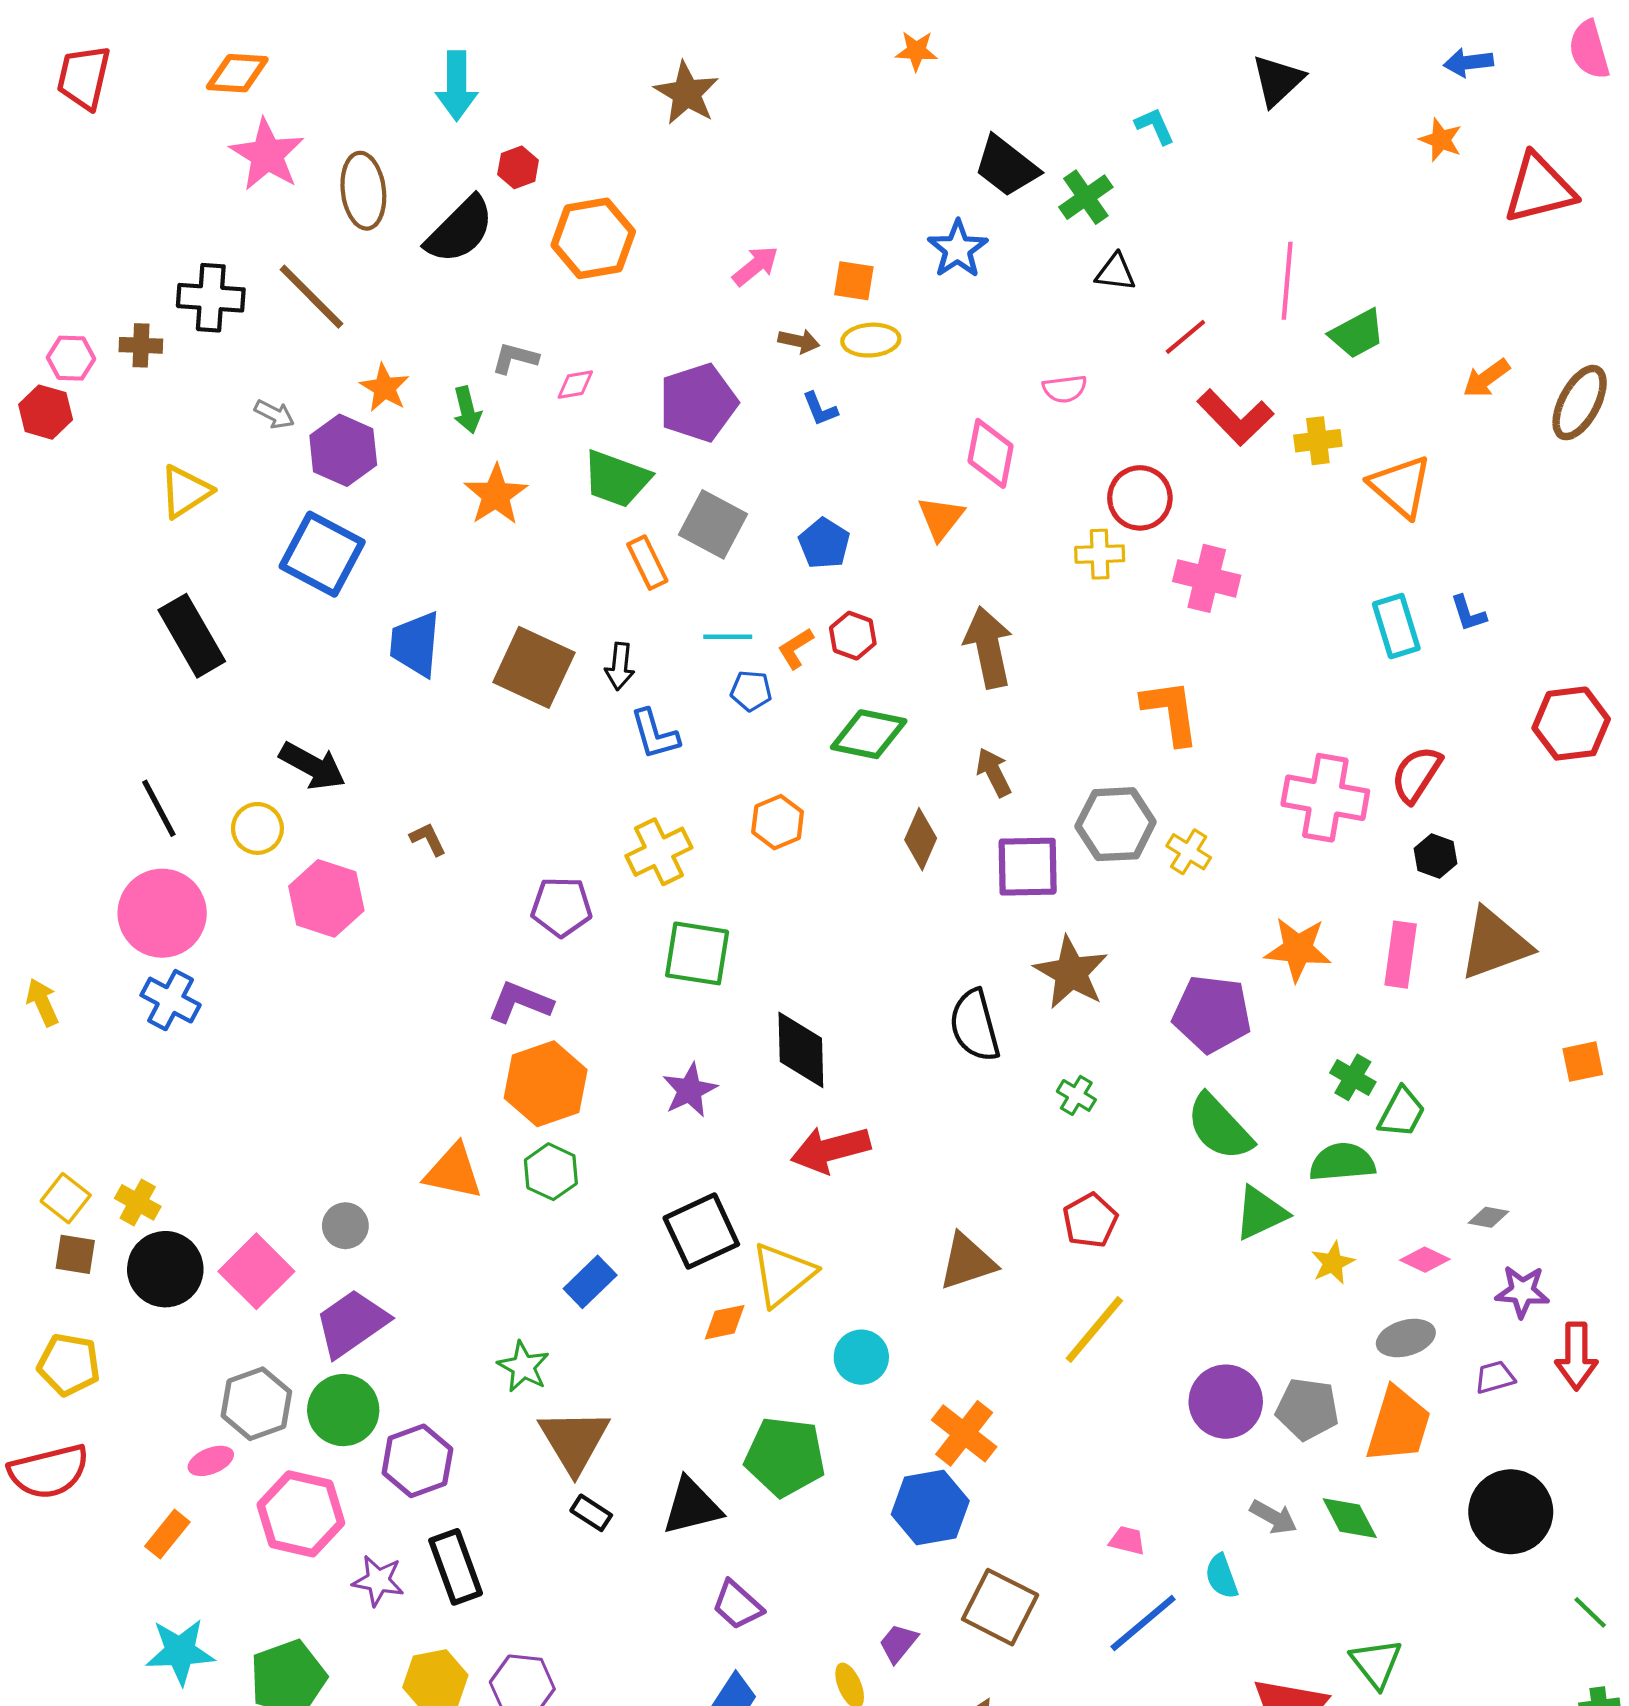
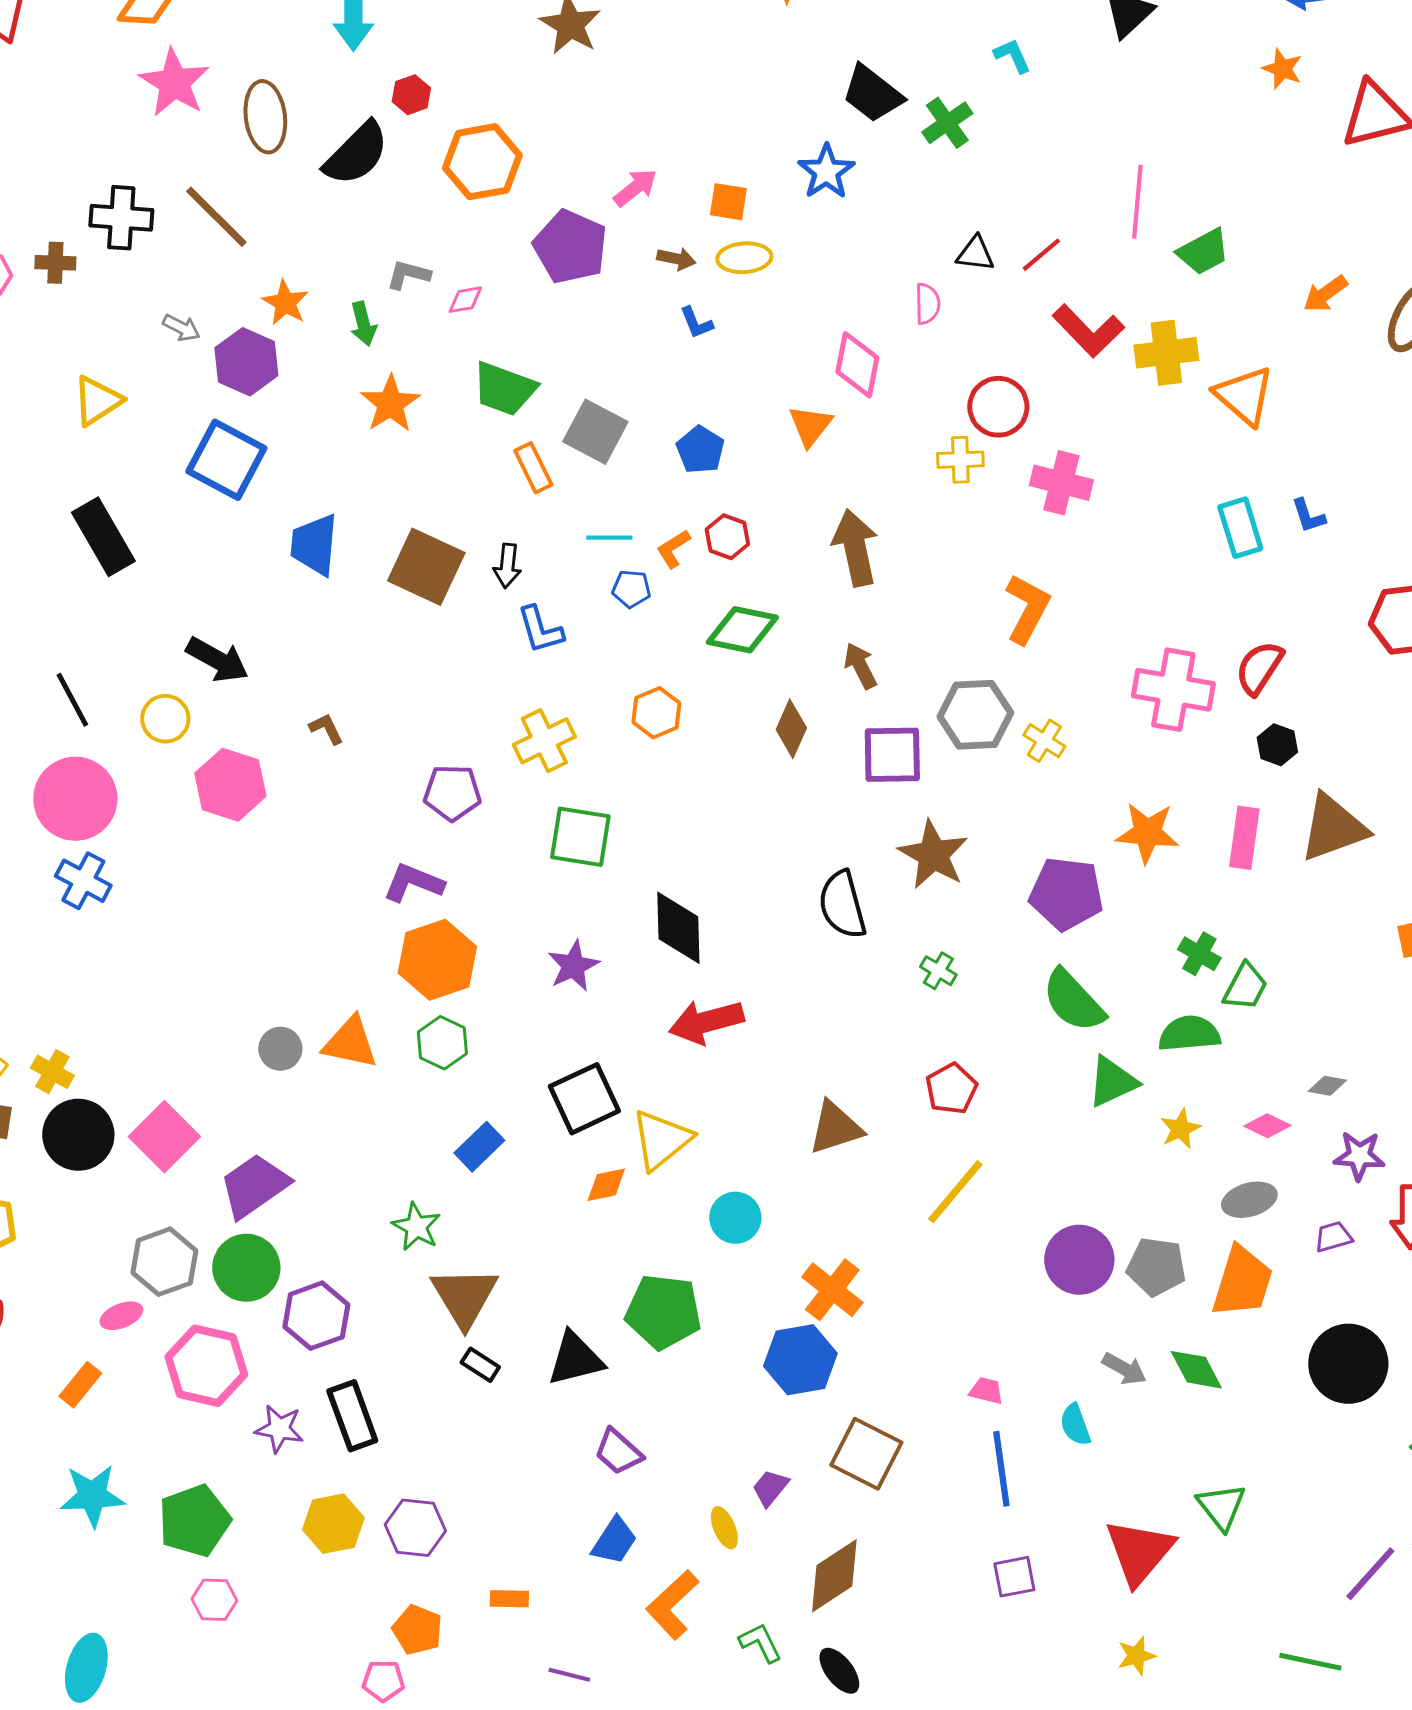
black triangle: (1116, 272) -> (975, 254), moved
pink semicircle: (1065, 389) -> (927, 304), turned -84
purple pentagon: (698, 403) -> (570, 247), moved, turned -30
yellow cross: (1318, 441) -> (1166, 353), size x1.4
orange L-shape: (1171, 712) -> (1027, 609), turned 36
gray circle: (345, 1226) -> (280, 1049), moved
blue line: (1143, 1623) -> (1001, 1469), turned -58

